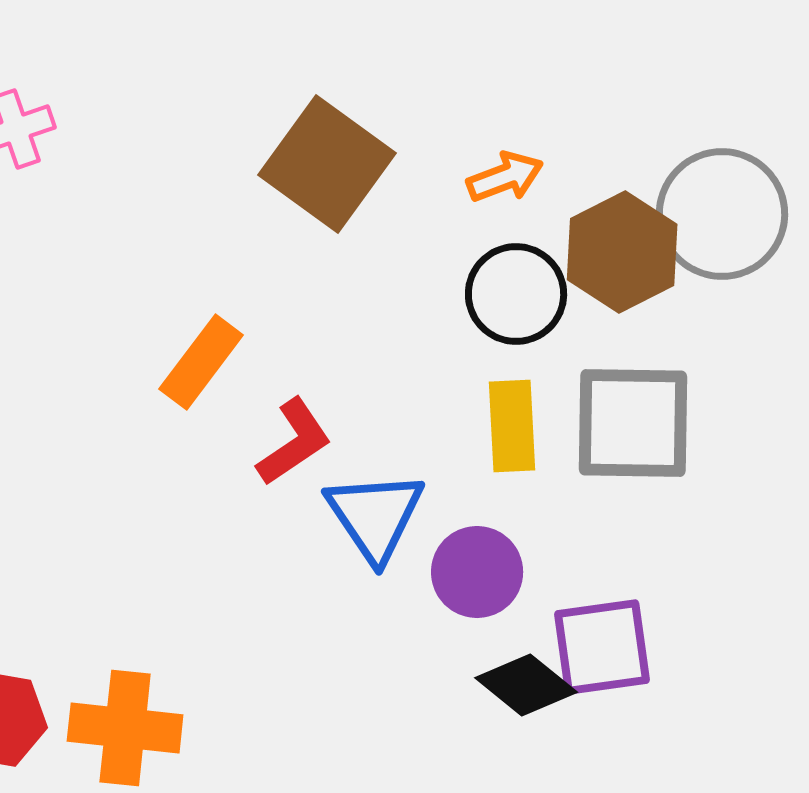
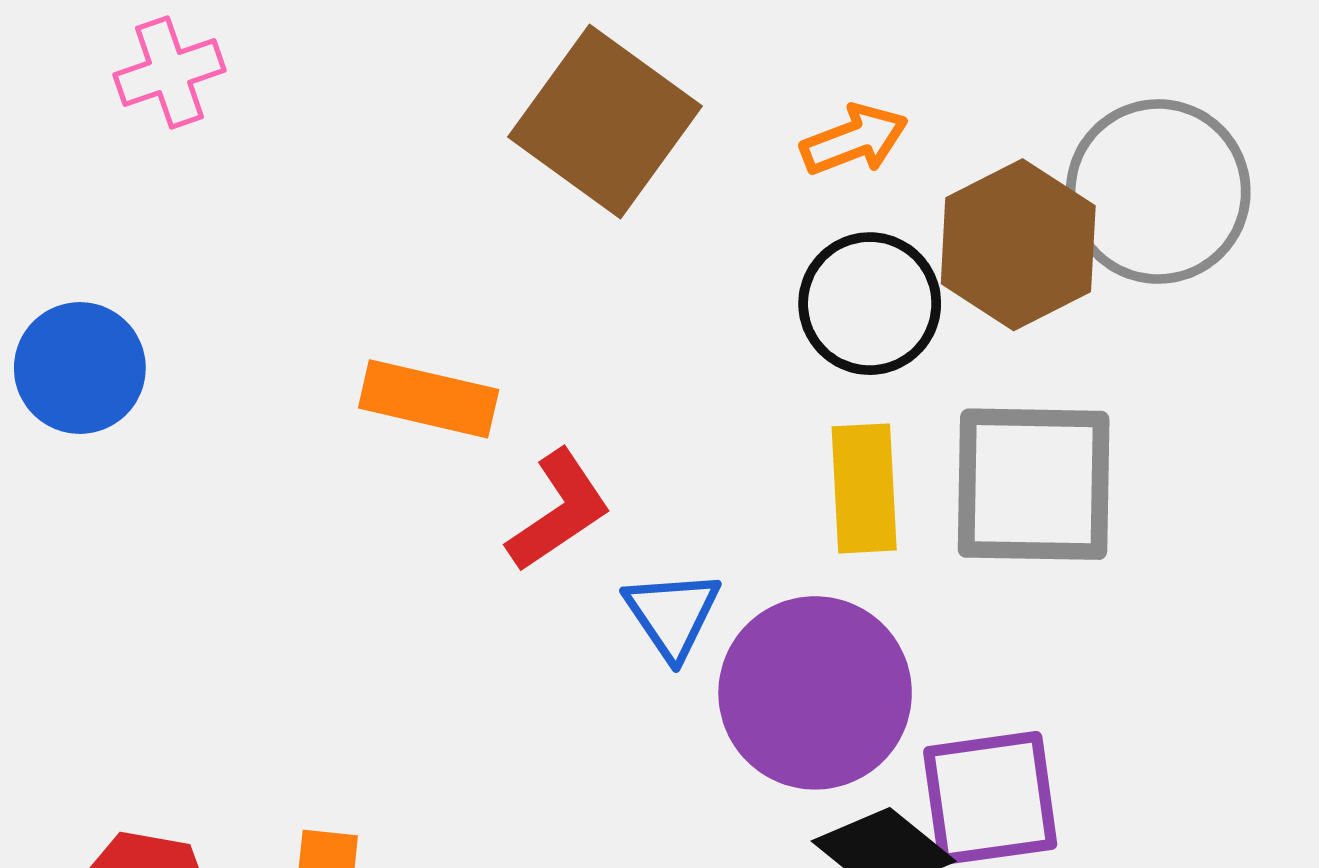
orange rectangle: (201, 362) -> (429, 399), turned 66
blue triangle: (375, 516) -> (672, 614), size x0.7
purple circle: (477, 572) -> (815, 693), size x1.5

